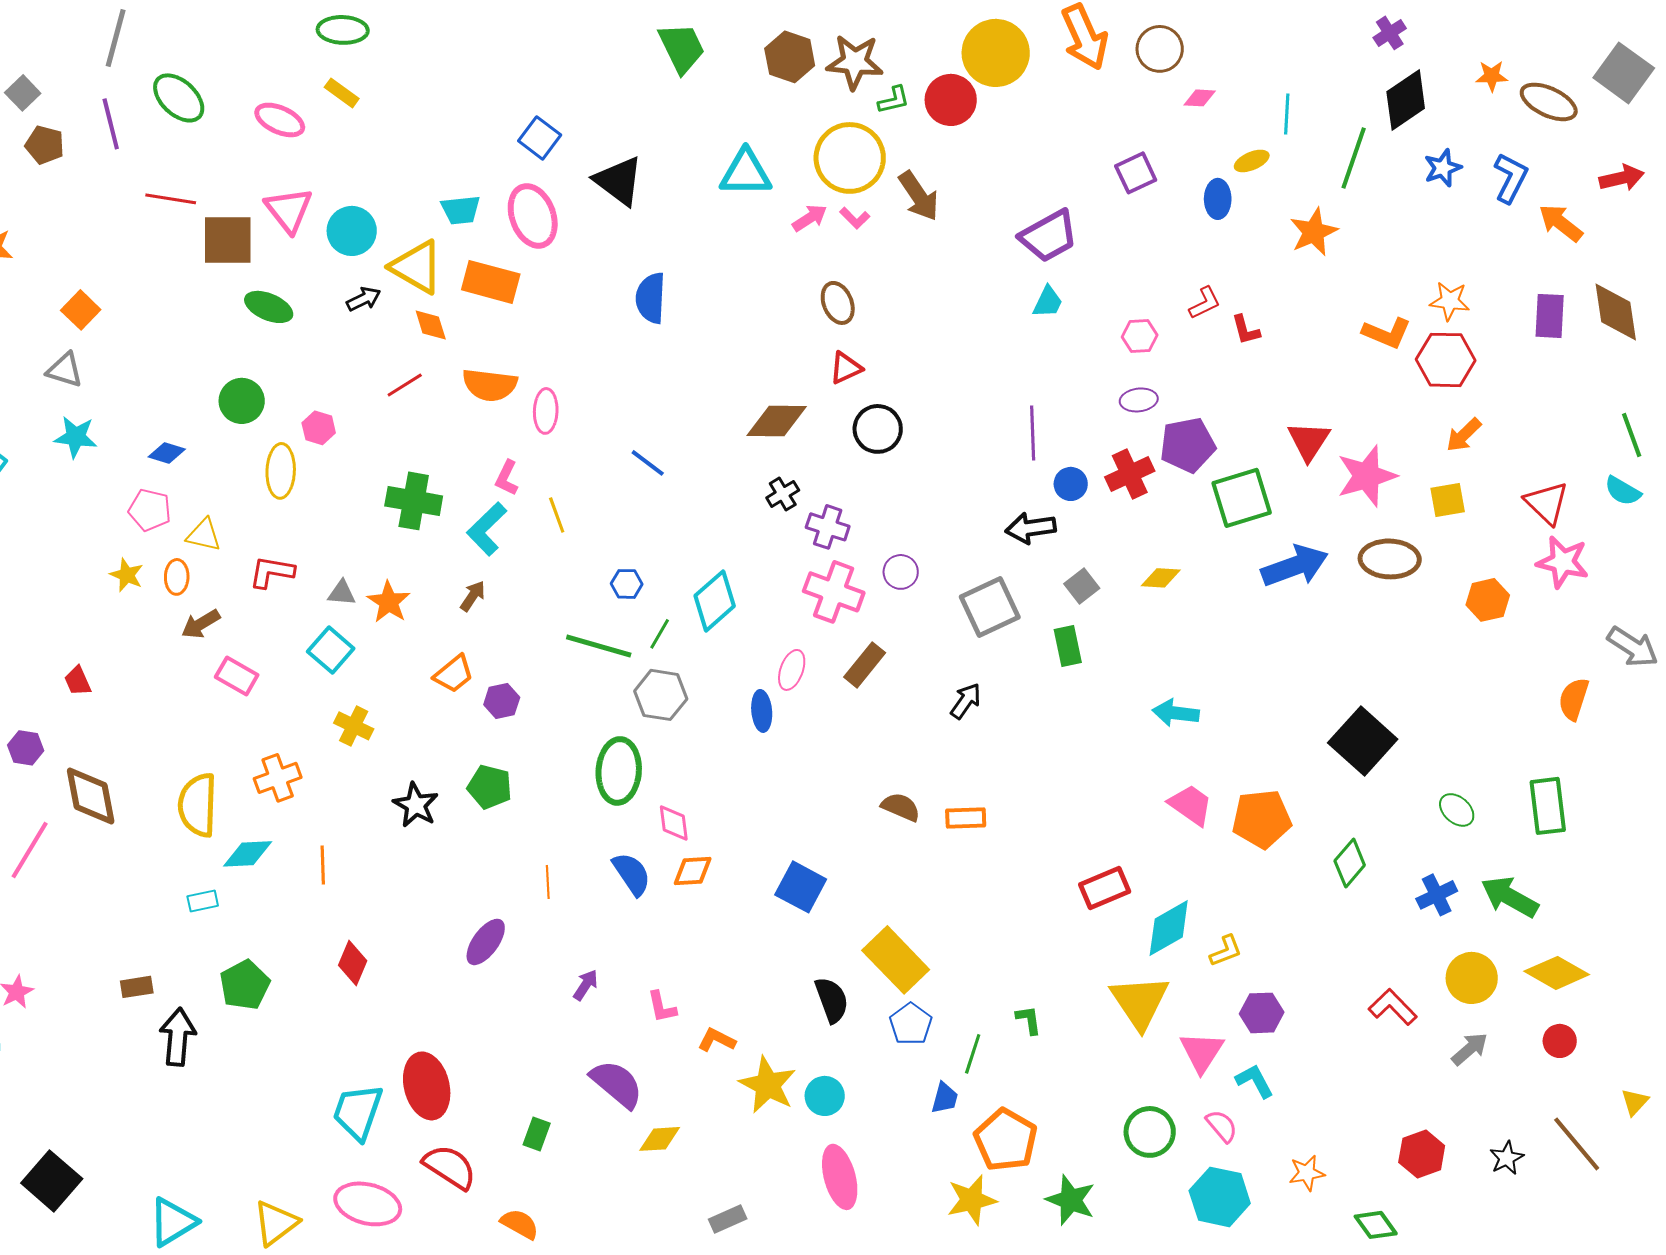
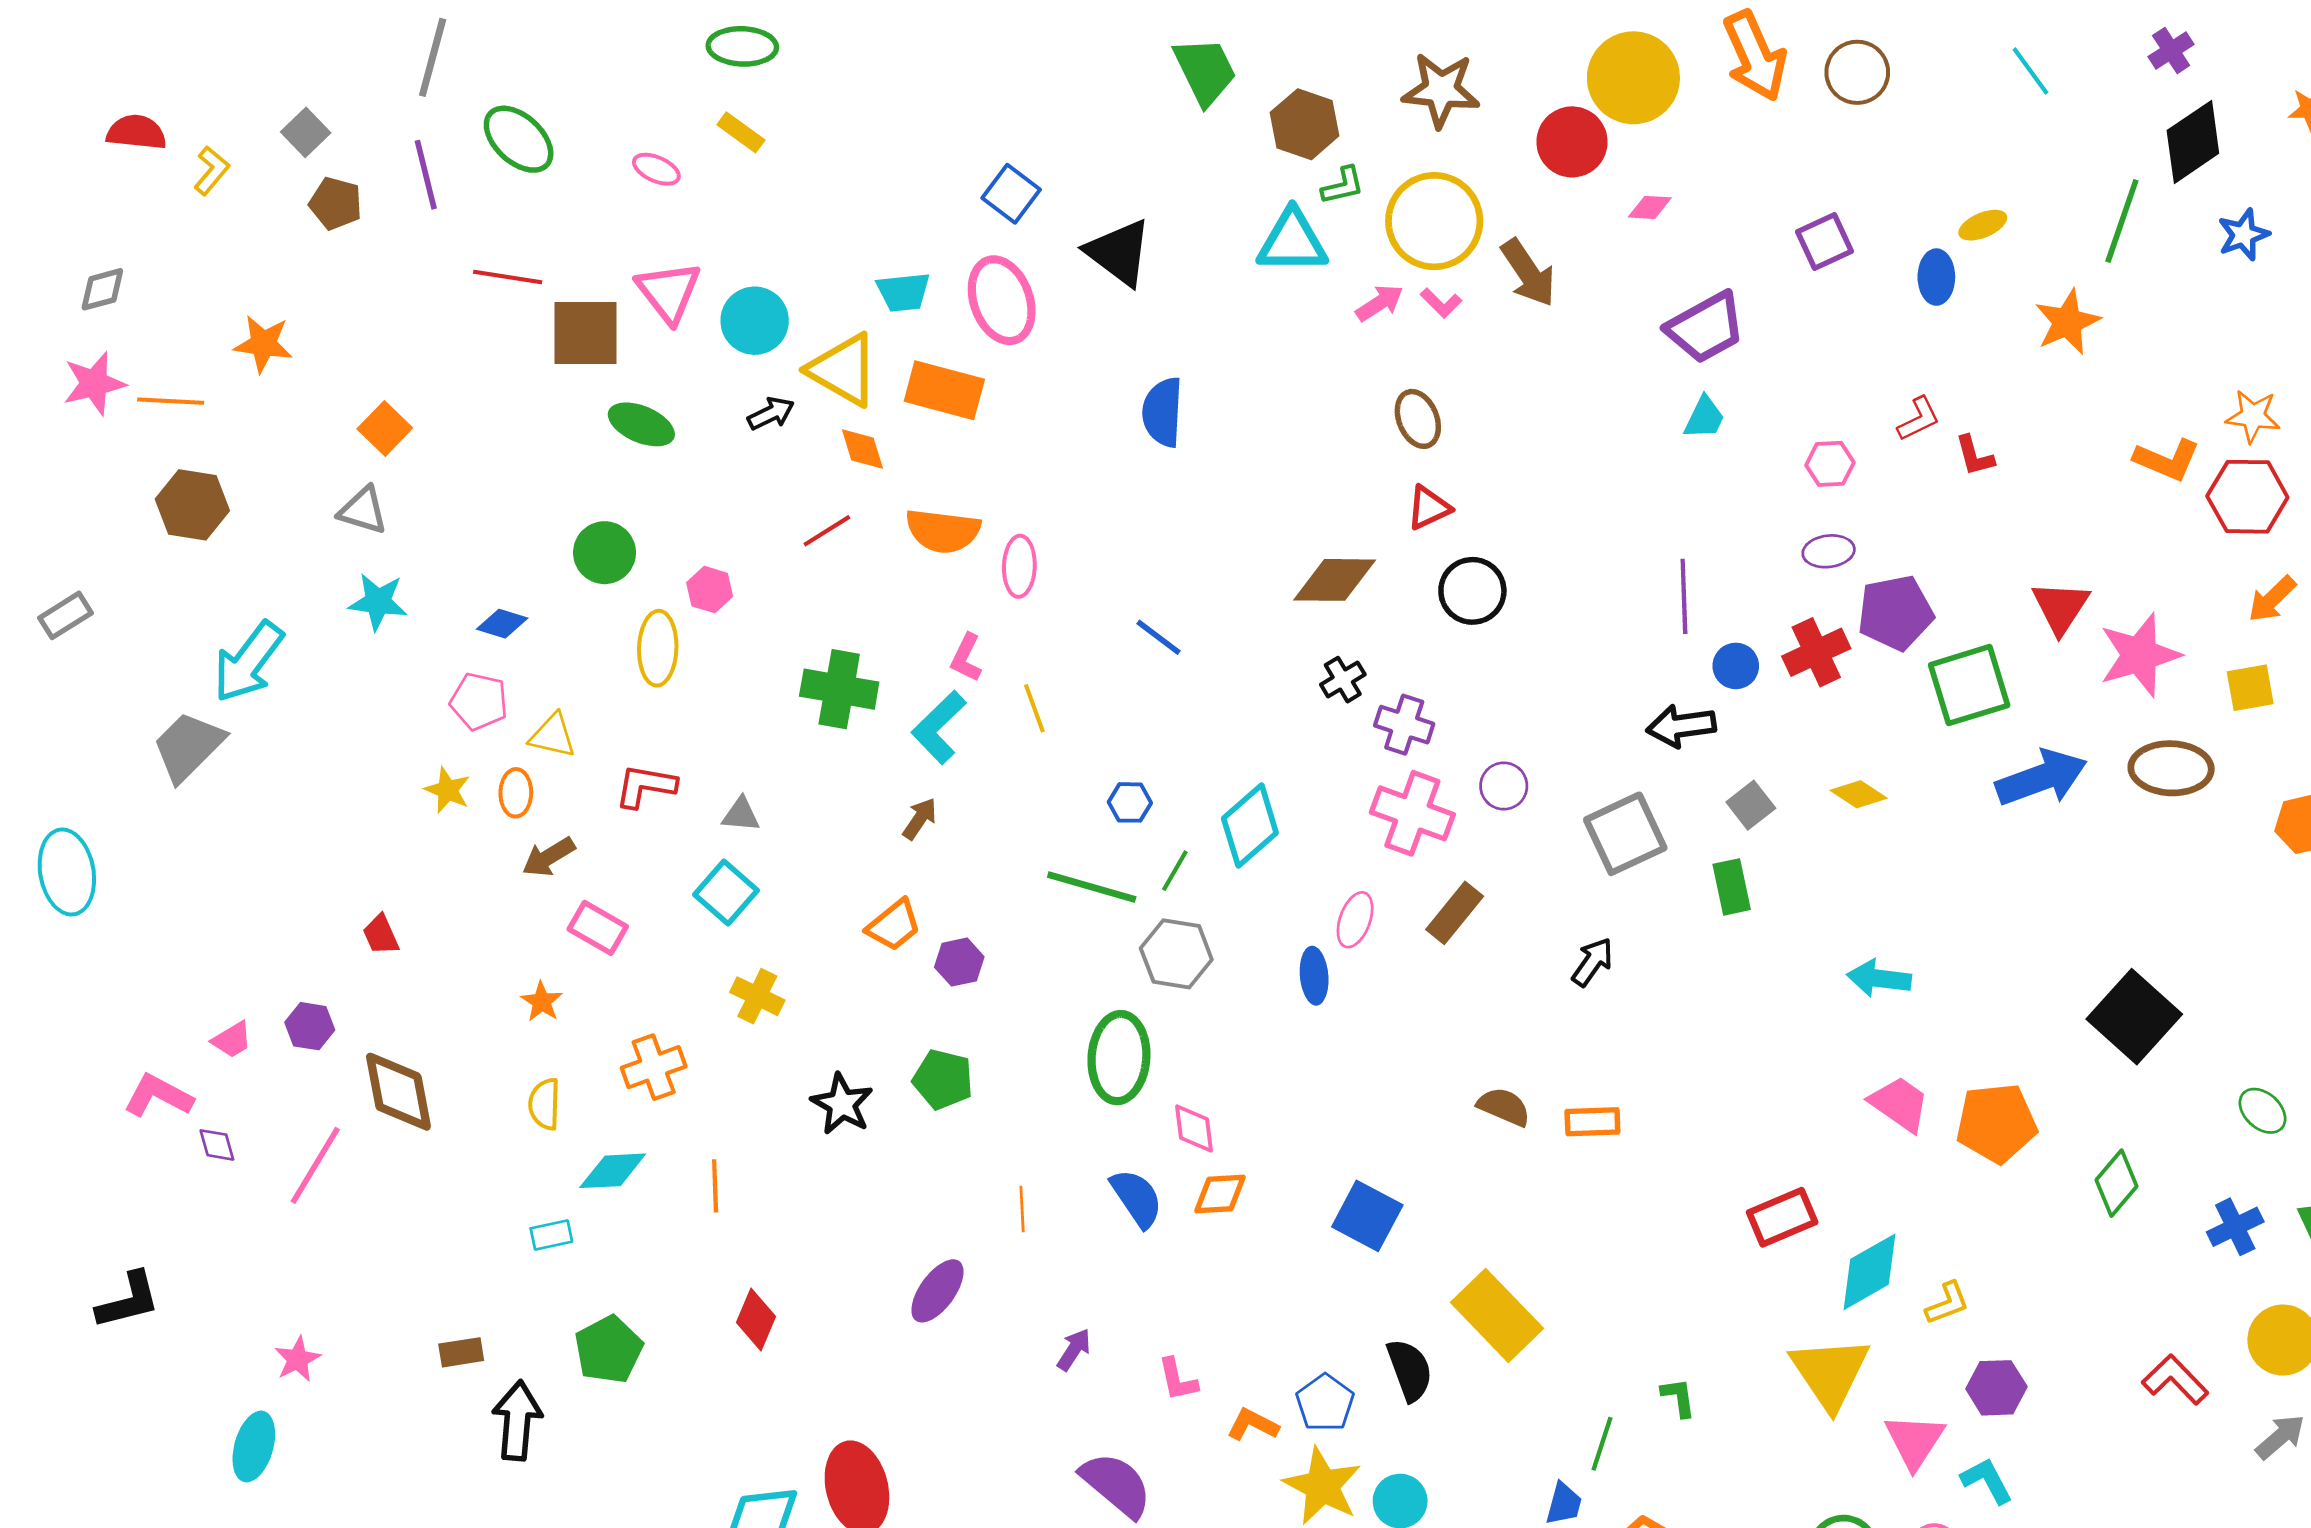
brown hexagon: (790, 57) -> (1305, 124), moved
pink diamond: (1200, 98) -> (1650, 207), moved
green L-shape: (894, 100) -> (1343, 186), moved
cyan line: (1287, 114) -> (2031, 71), moved, turned -39
pink ellipse: (280, 120) -> (656, 169), size x0.7
yellow diamond: (1161, 578) -> (1859, 794), turned 30
orange star: (389, 602) -> (542, 1002), moved, size x0.7
yellow semicircle: (198, 805) -> (544, 1104), size x0.6
blue pentagon: (911, 1024) -> (1325, 1403), moved

